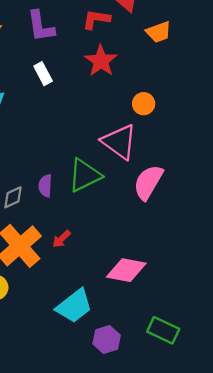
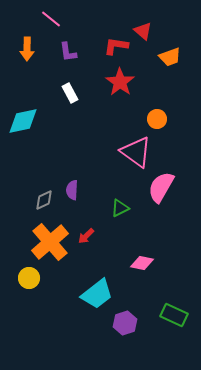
purple L-shape: (41, 26) -> (68, 52), size x0.7
green triangle: (85, 175) -> (120, 208), moved, size x0.6
pink diamond: (126, 270) -> (142, 263), size x0.7

